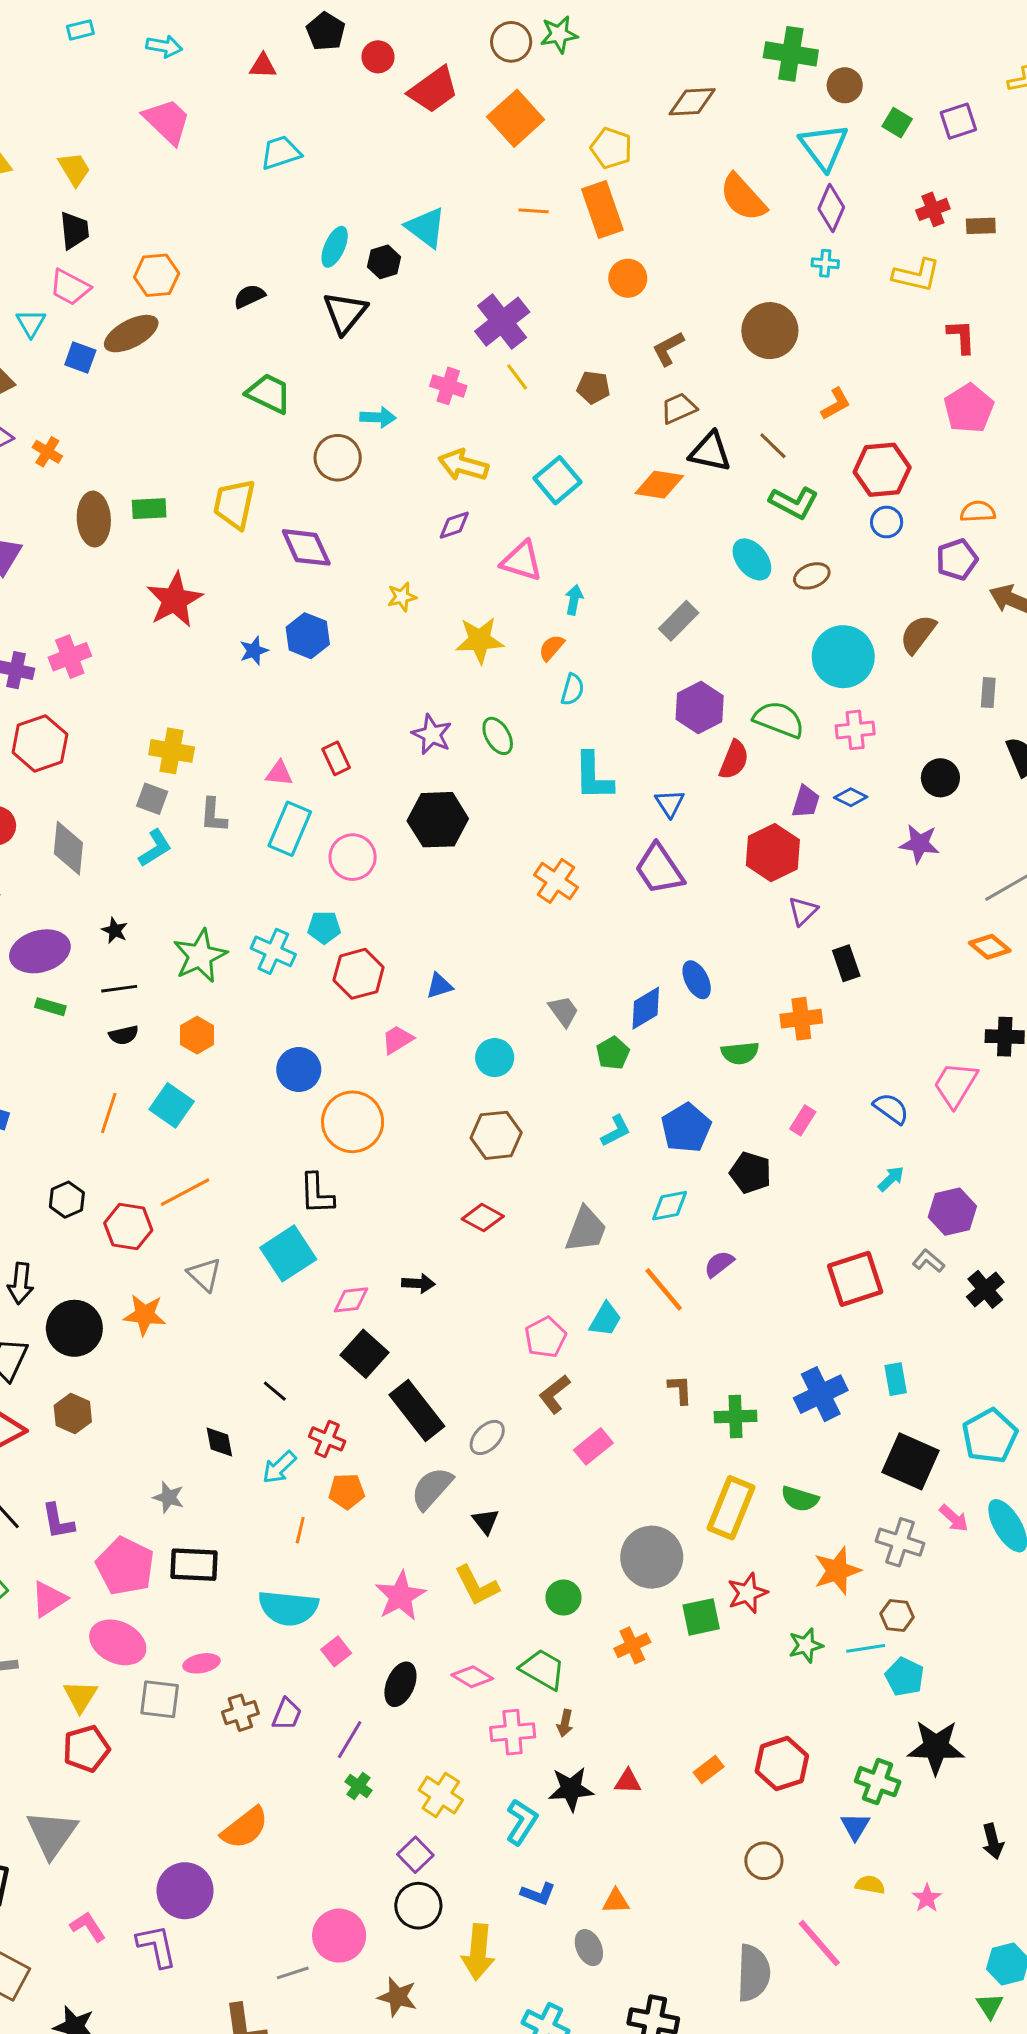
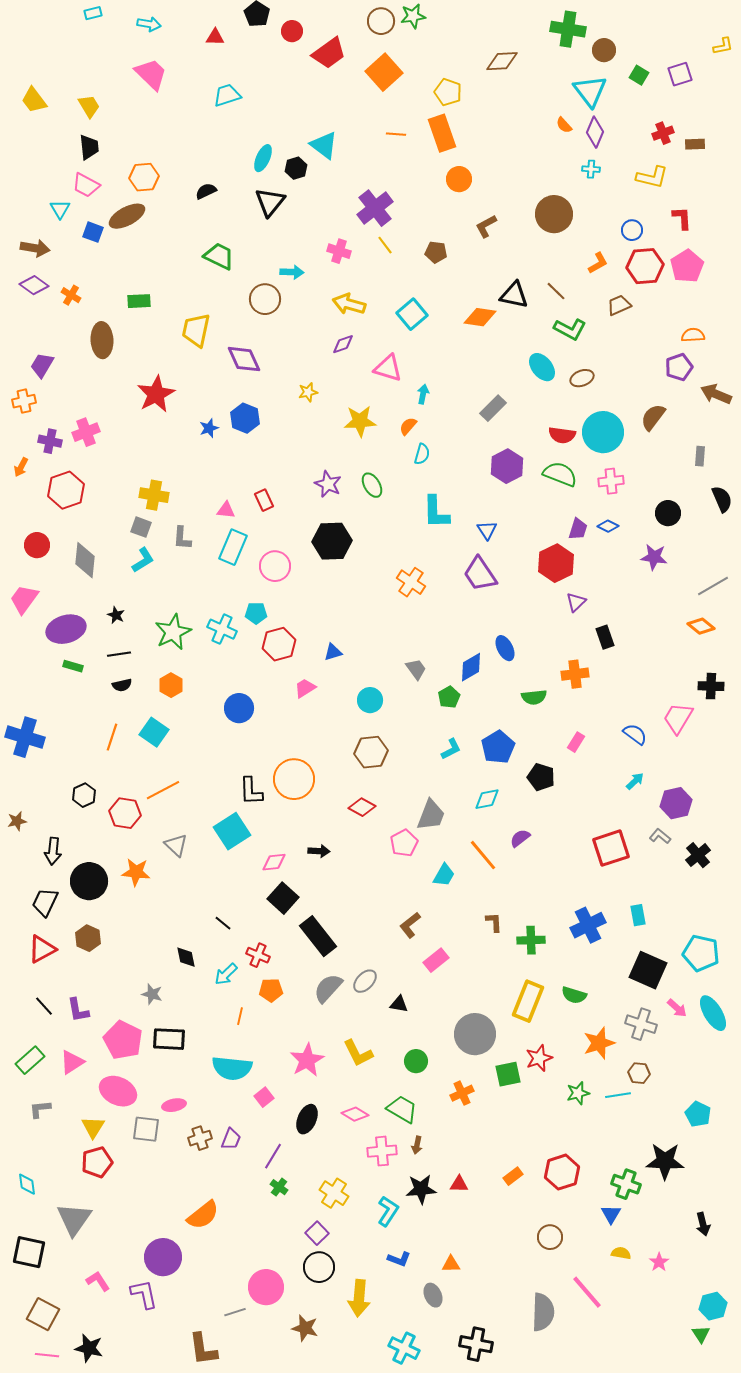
orange semicircle: (743, 197) -> (564, 125), moved, size x0.5
brown trapezoid: (679, 408) -> (619, 305), moved
red hexagon: (882, 470) -> (645, 266), moved
green rectangle: (149, 509) -> (139, 301), moved
blue circle: (887, 522) -> (632, 230), moved
red semicircle: (734, 760) -> (562, 435), moved, turned 76
orange circle: (353, 1122) -> (294, 779), moved
pink pentagon: (546, 1337) -> (404, 843), moved
cyan pentagon: (990, 1436) -> (701, 953), turned -30
gray ellipse: (487, 1437) -> (365, 981), moved
black triangle: (486, 1521) -> (399, 1004), moved, turned -42
cyan pentagon: (905, 1677) -> (698, 1114), moved

